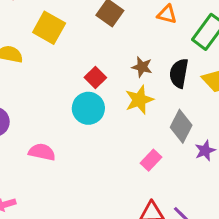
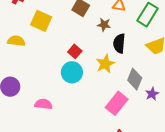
brown star: (142, 67) -> (104, 25), moved
black semicircle: (179, 73) -> (119, 43), moved
pink rectangle: (151, 160) -> (117, 103), size x1.6

